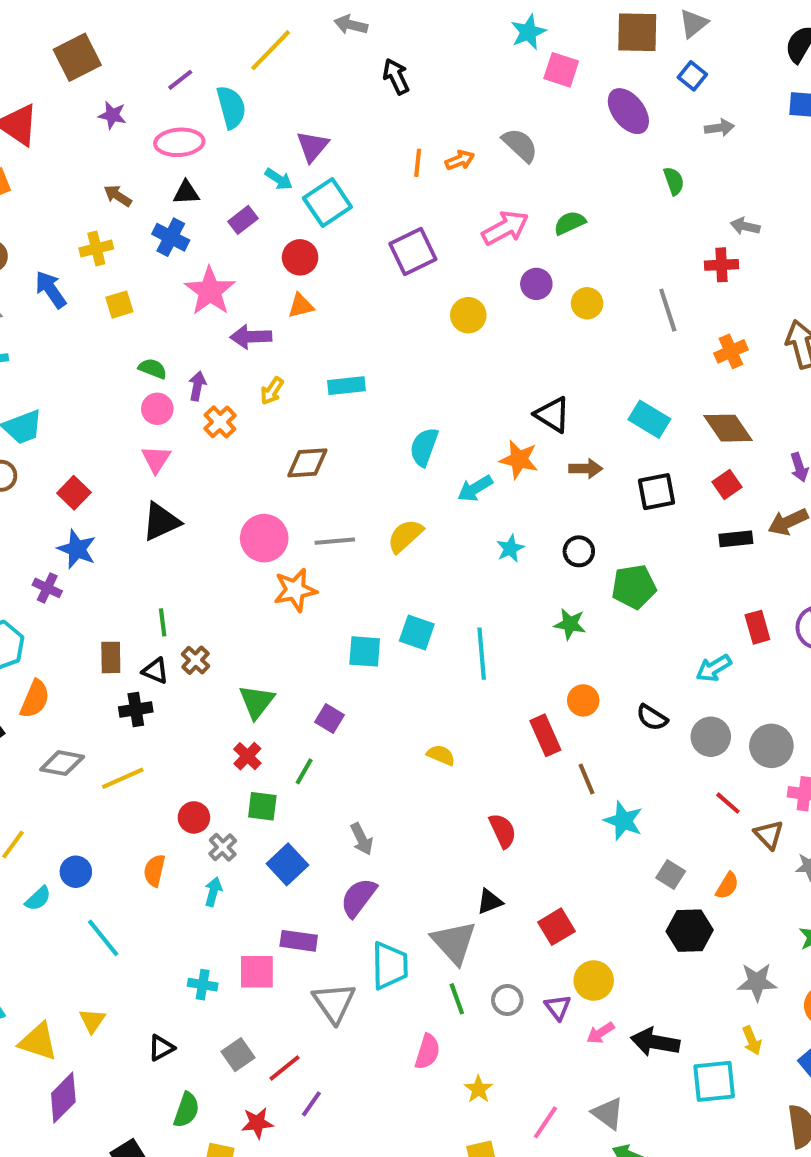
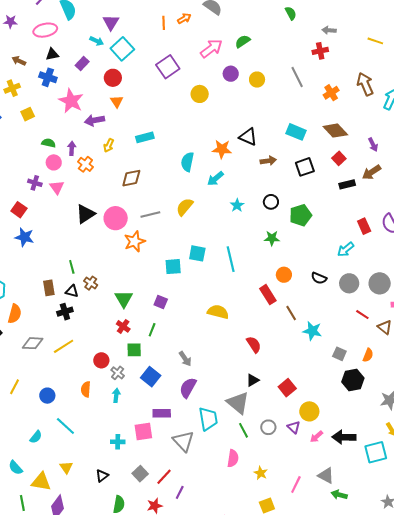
orange triangle: (301, 306) -> (117, 101), turned -40
orange star: (519, 460) -> (222, 149), moved
black triangle: (161, 522) -> (85, 214), moved
purple cross: (47, 588) -> (35, 183), moved
yellow semicircle: (441, 755) -> (218, 312), size x1.5
cyan semicircle: (38, 899) -> (36, 437), moved

